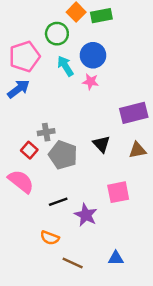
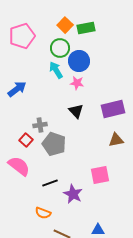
green circle: (57, 34) -> (60, 48), moved
pink pentagon: (25, 56) -> (22, 36), moved
black triangle: (101, 144) -> (76, 111), moved

